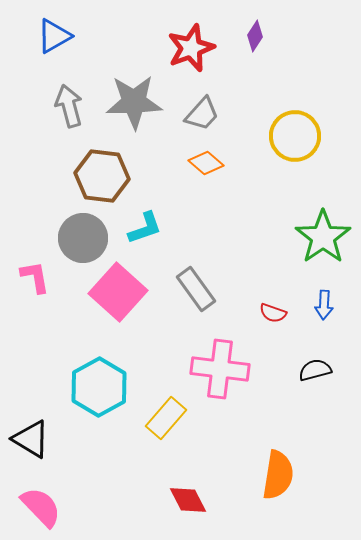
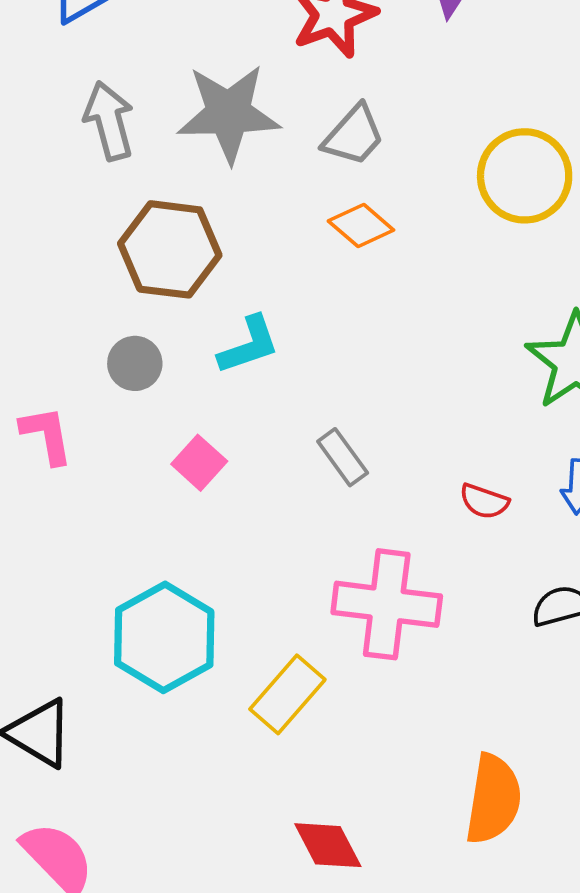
gray circle: (83, 238) -> (135, 363), size x0.6
gray rectangle: (196, 289) -> (343, 457), size x0.7
pink square: (118, 292) -> (199, 463), size x0.5

